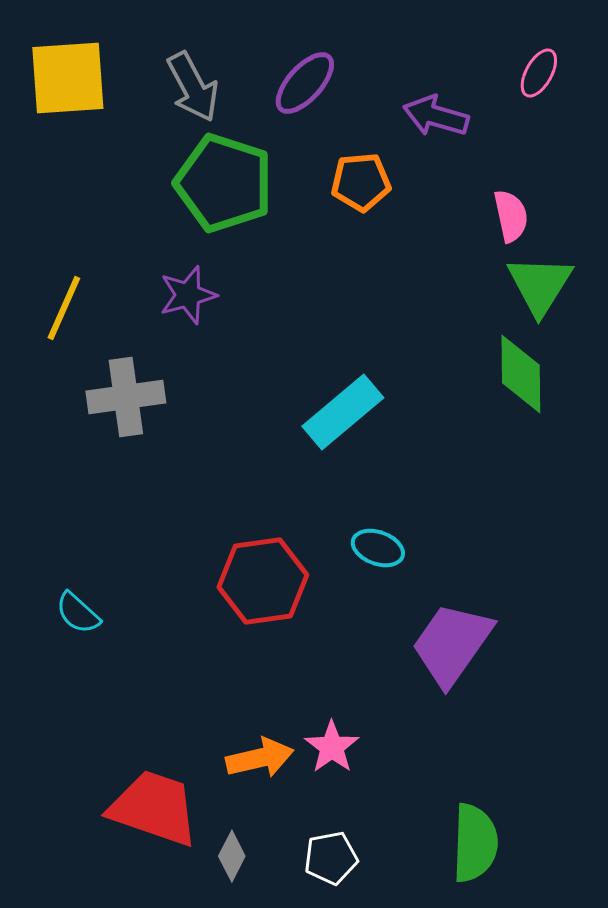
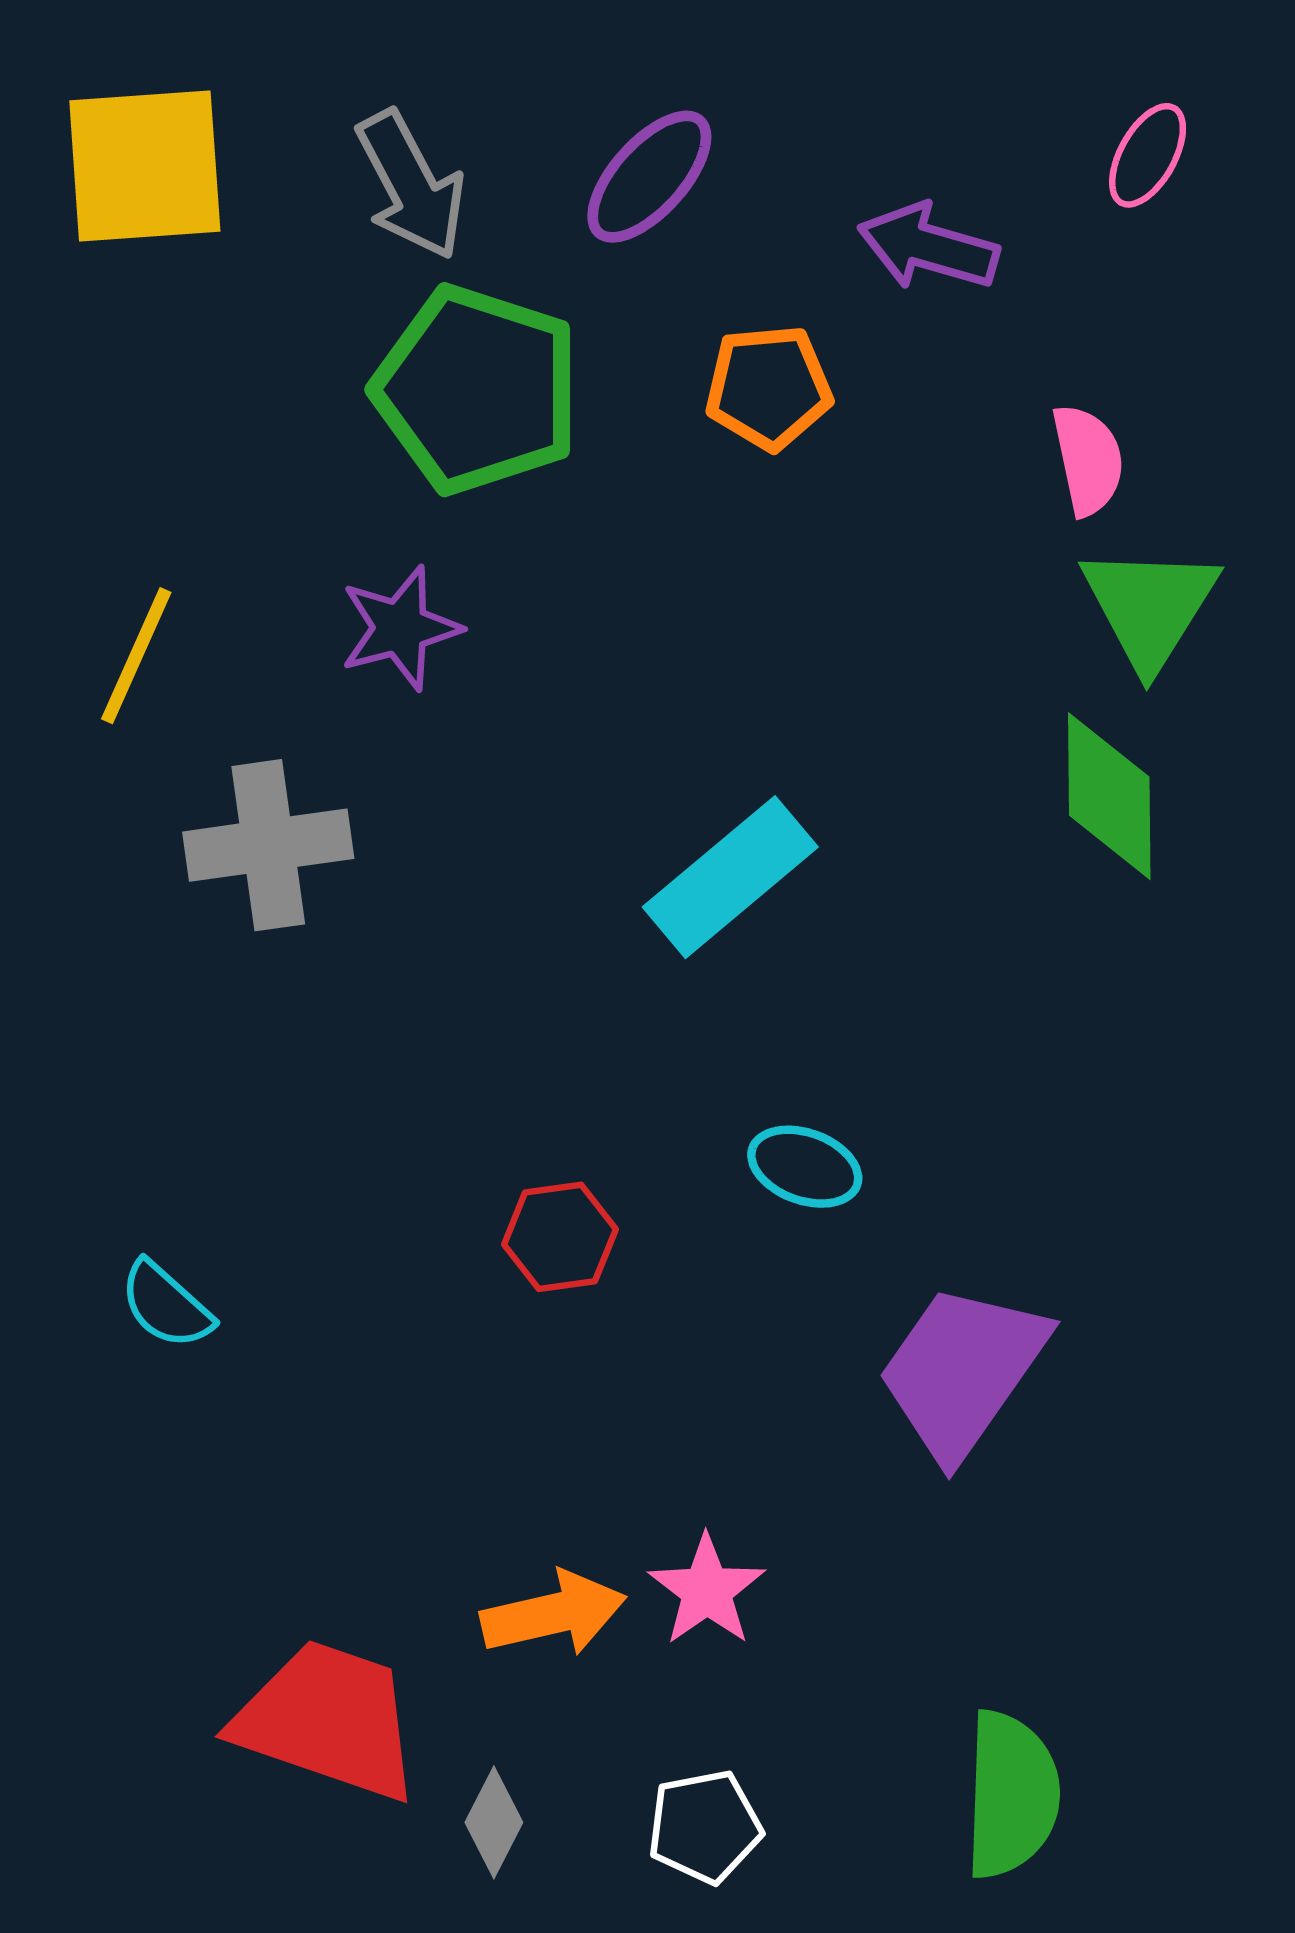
red hexagon: (263, 581) -> (560, 1237), size x0.6

